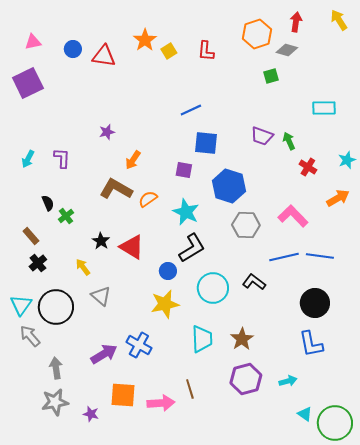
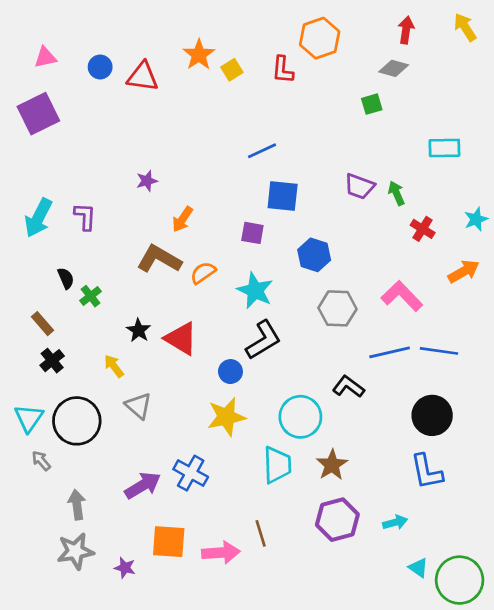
orange hexagon: (257, 34) -> (320, 38), moved
cyan arrow: (28, 159) -> (38, 218), size x1.6
blue hexagon: (229, 186) -> (314, 255), size x0.7
cyan circle: (213, 288) -> (300, 417), moved
gray arrow: (30, 336) -> (41, 461), size x0.7

